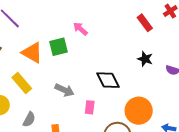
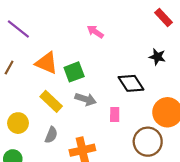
green square: (59, 47) -> (74, 72), moved
black star: (145, 59) -> (157, 57), moved
yellow rectangle: (22, 83) -> (51, 101), moved

